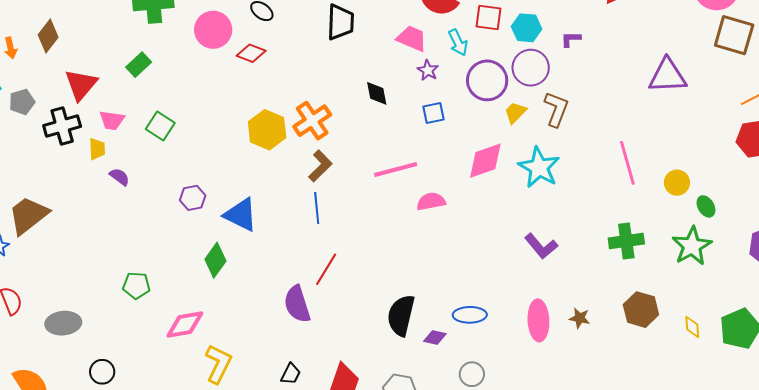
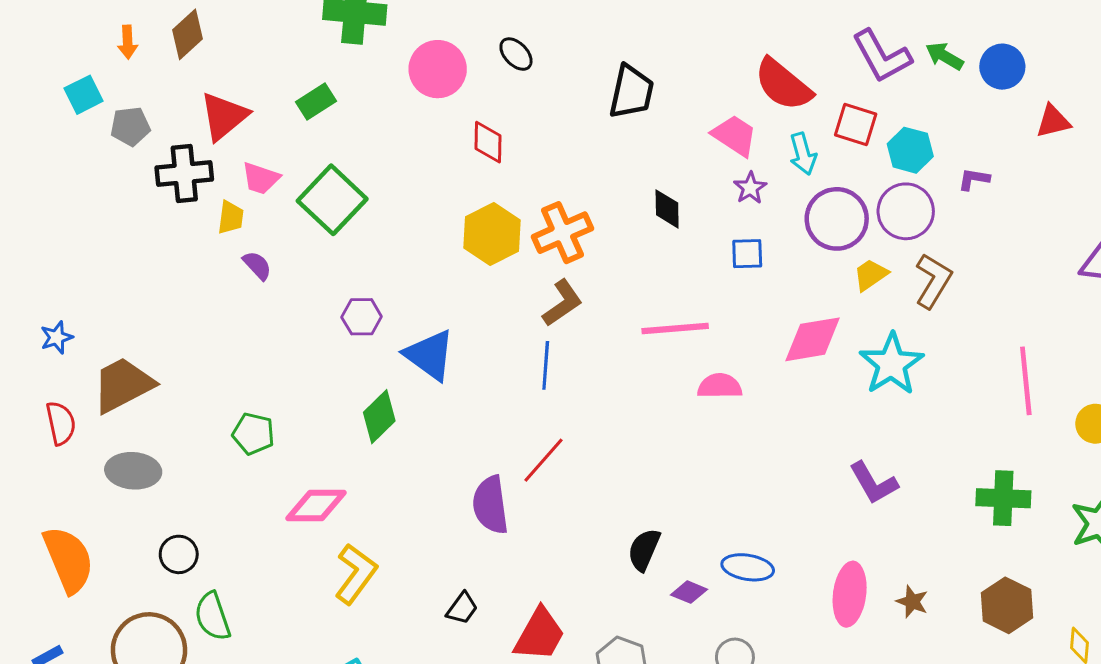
red diamond: (251, 53) -> (488, 142), moved, turned 60
green square: (160, 126) -> (332, 200), size x1.5
brown trapezoid: (28, 215) -> (123, 385), moved
black semicircle: (401, 315) -> (644, 550), size x0.7

